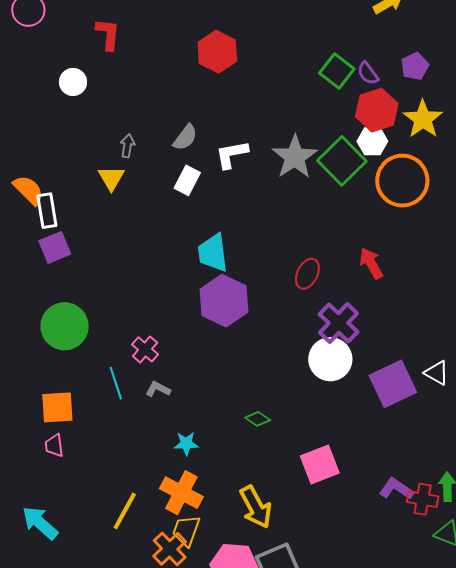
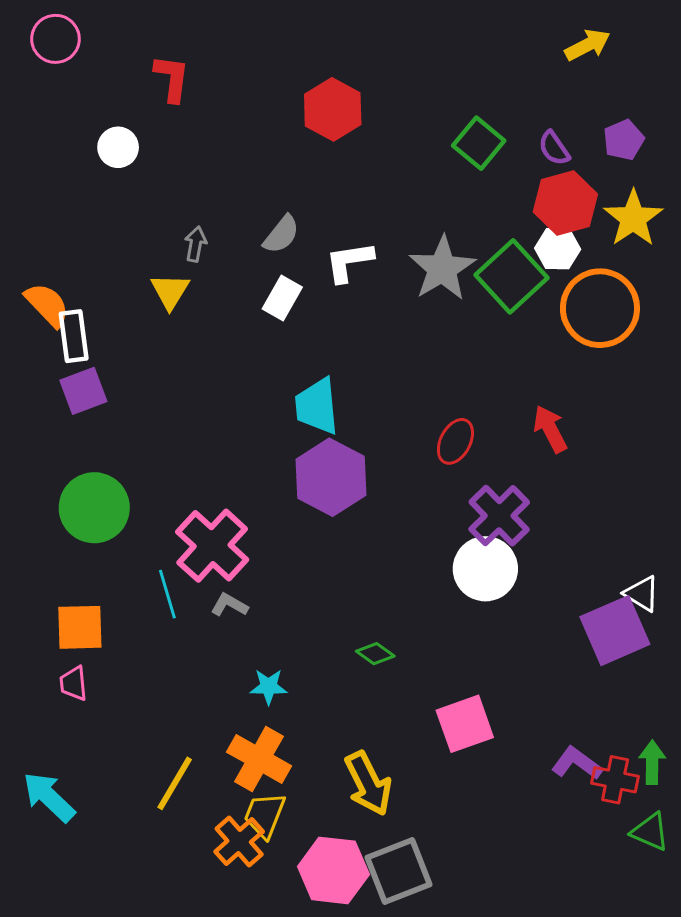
green square: (337, 71) -> (479, 143), moved
pink cross: (145, 349) -> (212, 546), size x1.8
purple square: (393, 384) -> (615, 631), moved

